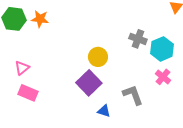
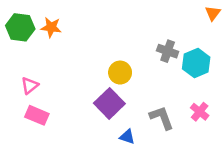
pink cross: (163, 77) -> (200, 112), moved

